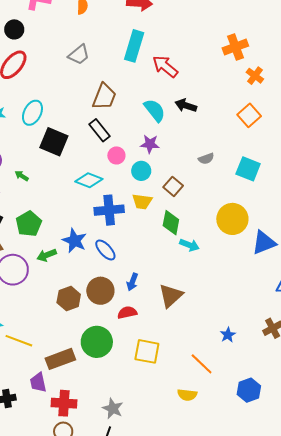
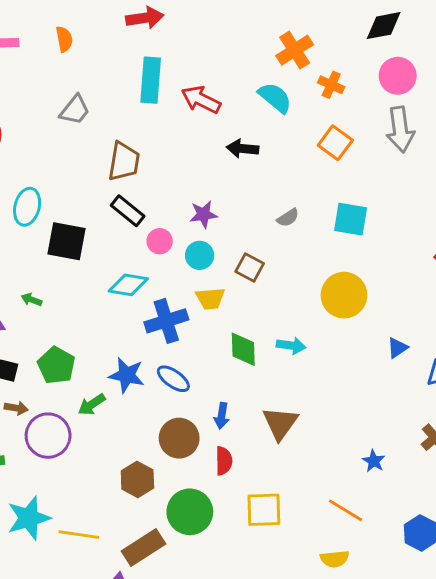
cyan semicircle: (155, 110) -> (275, 98), moved
green diamond: (171, 223) -> (243, 349), moved
blue triangle: (264, 243) -> (397, 348), moved, size x0.6
brown hexagon: (69, 298) -> (137, 479), moved
red semicircle: (127, 313) -> (224, 461), turned 114

